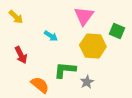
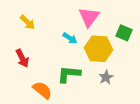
yellow arrow: (16, 17) -> (28, 22), moved
cyan arrow: (51, 36) -> (70, 38), moved
gray star: (87, 82) -> (106, 77), moved

